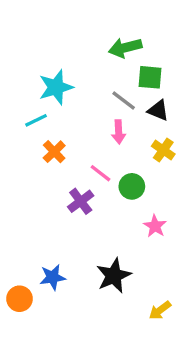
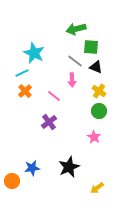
cyan star: (56, 87) -> (34, 53), turned -30
orange cross: (54, 152) -> (25, 91), moved
pink line: (100, 173) -> (54, 96), moved
green circle: (132, 186) -> (99, 111), moved

